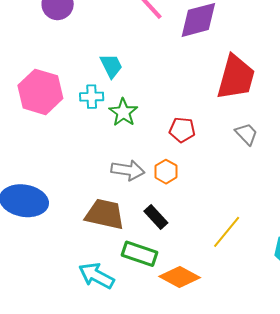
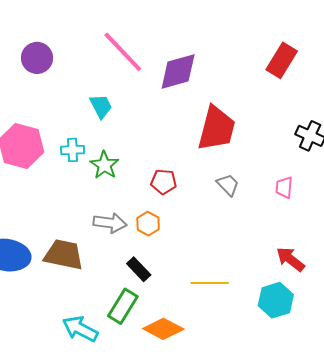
cyan trapezoid: (111, 66) -> (101, 106), moved
brown trapezoid: (105, 214) -> (64, 255), moved
yellow line: (227, 232) -> (210, 283), turned 51
green rectangle: (140, 254) -> (123, 306), turned -76

